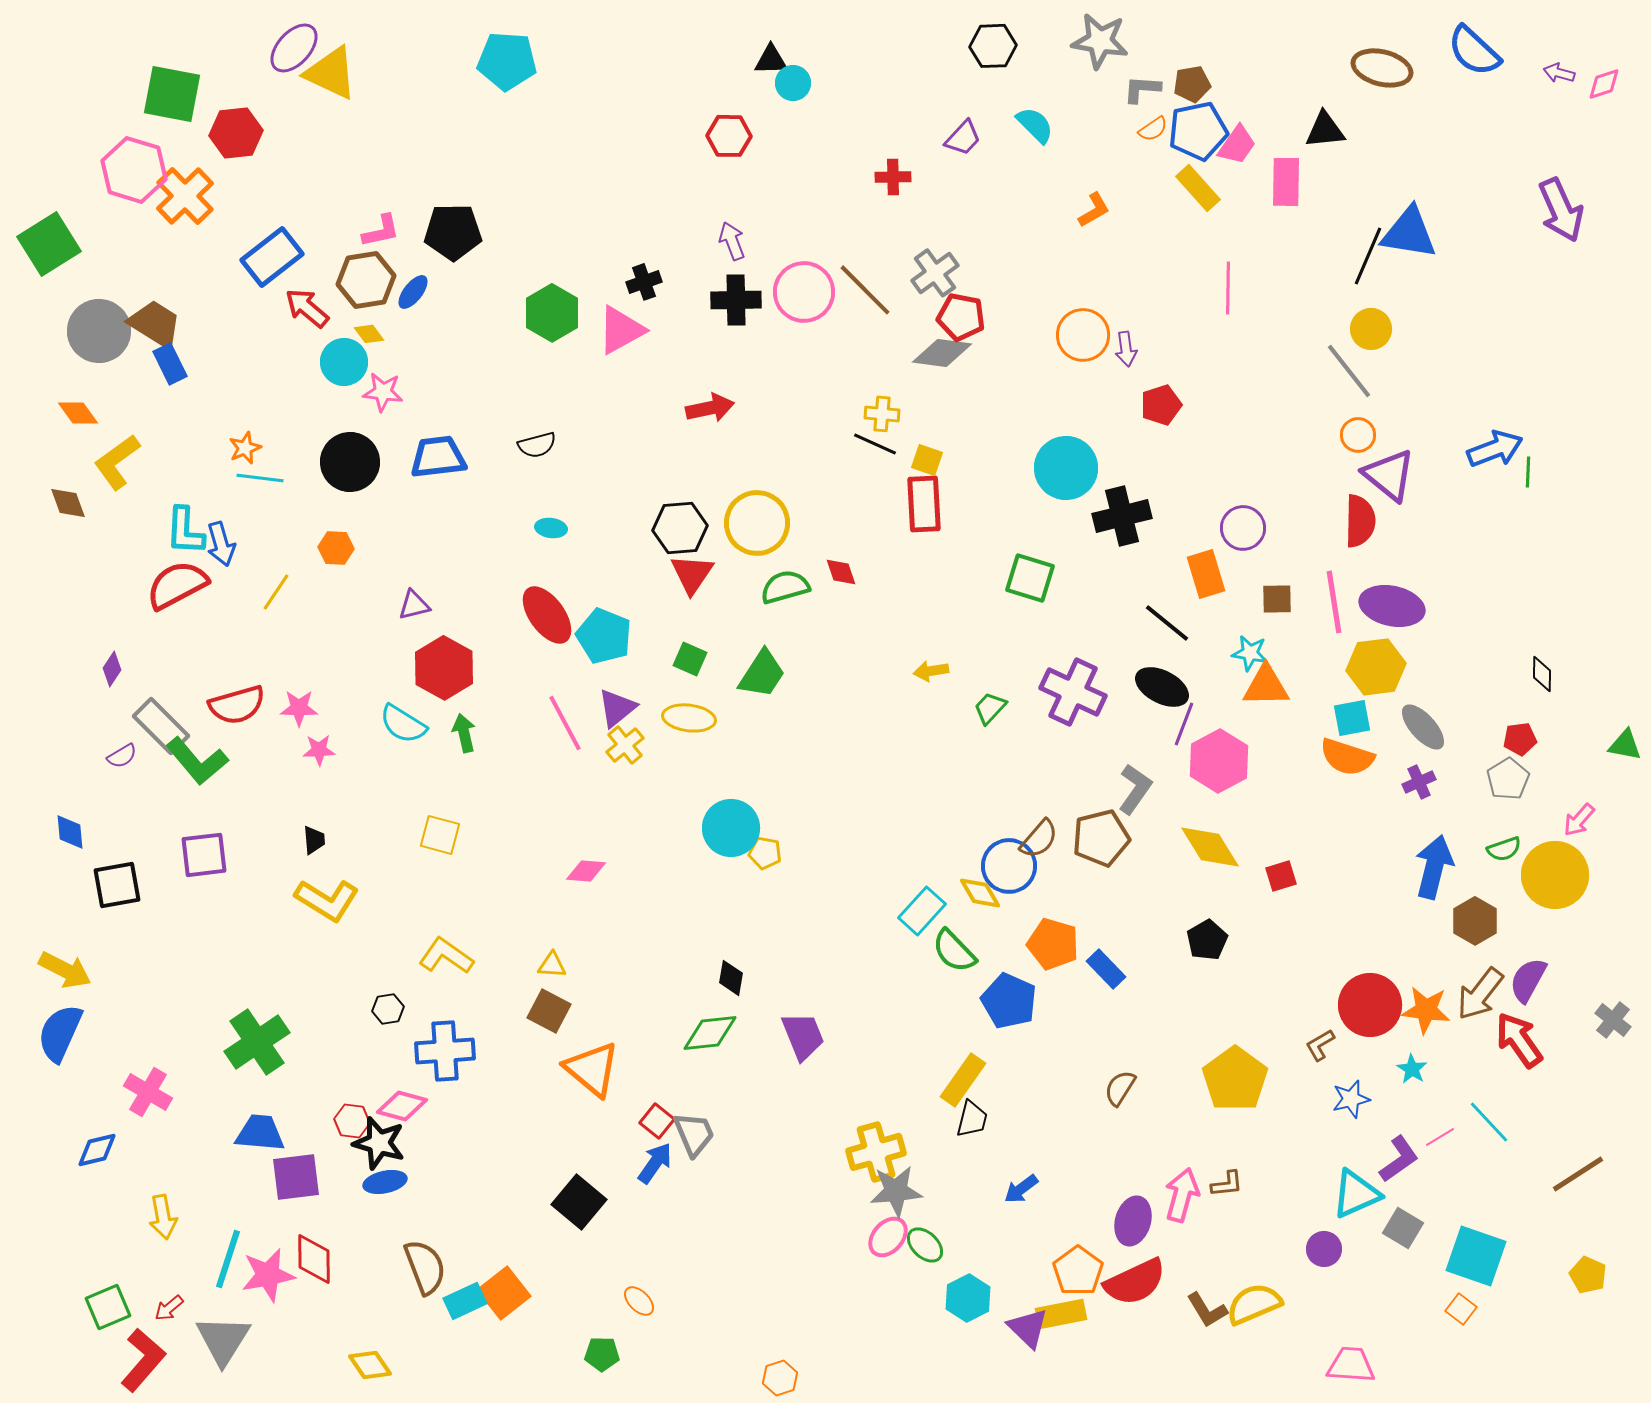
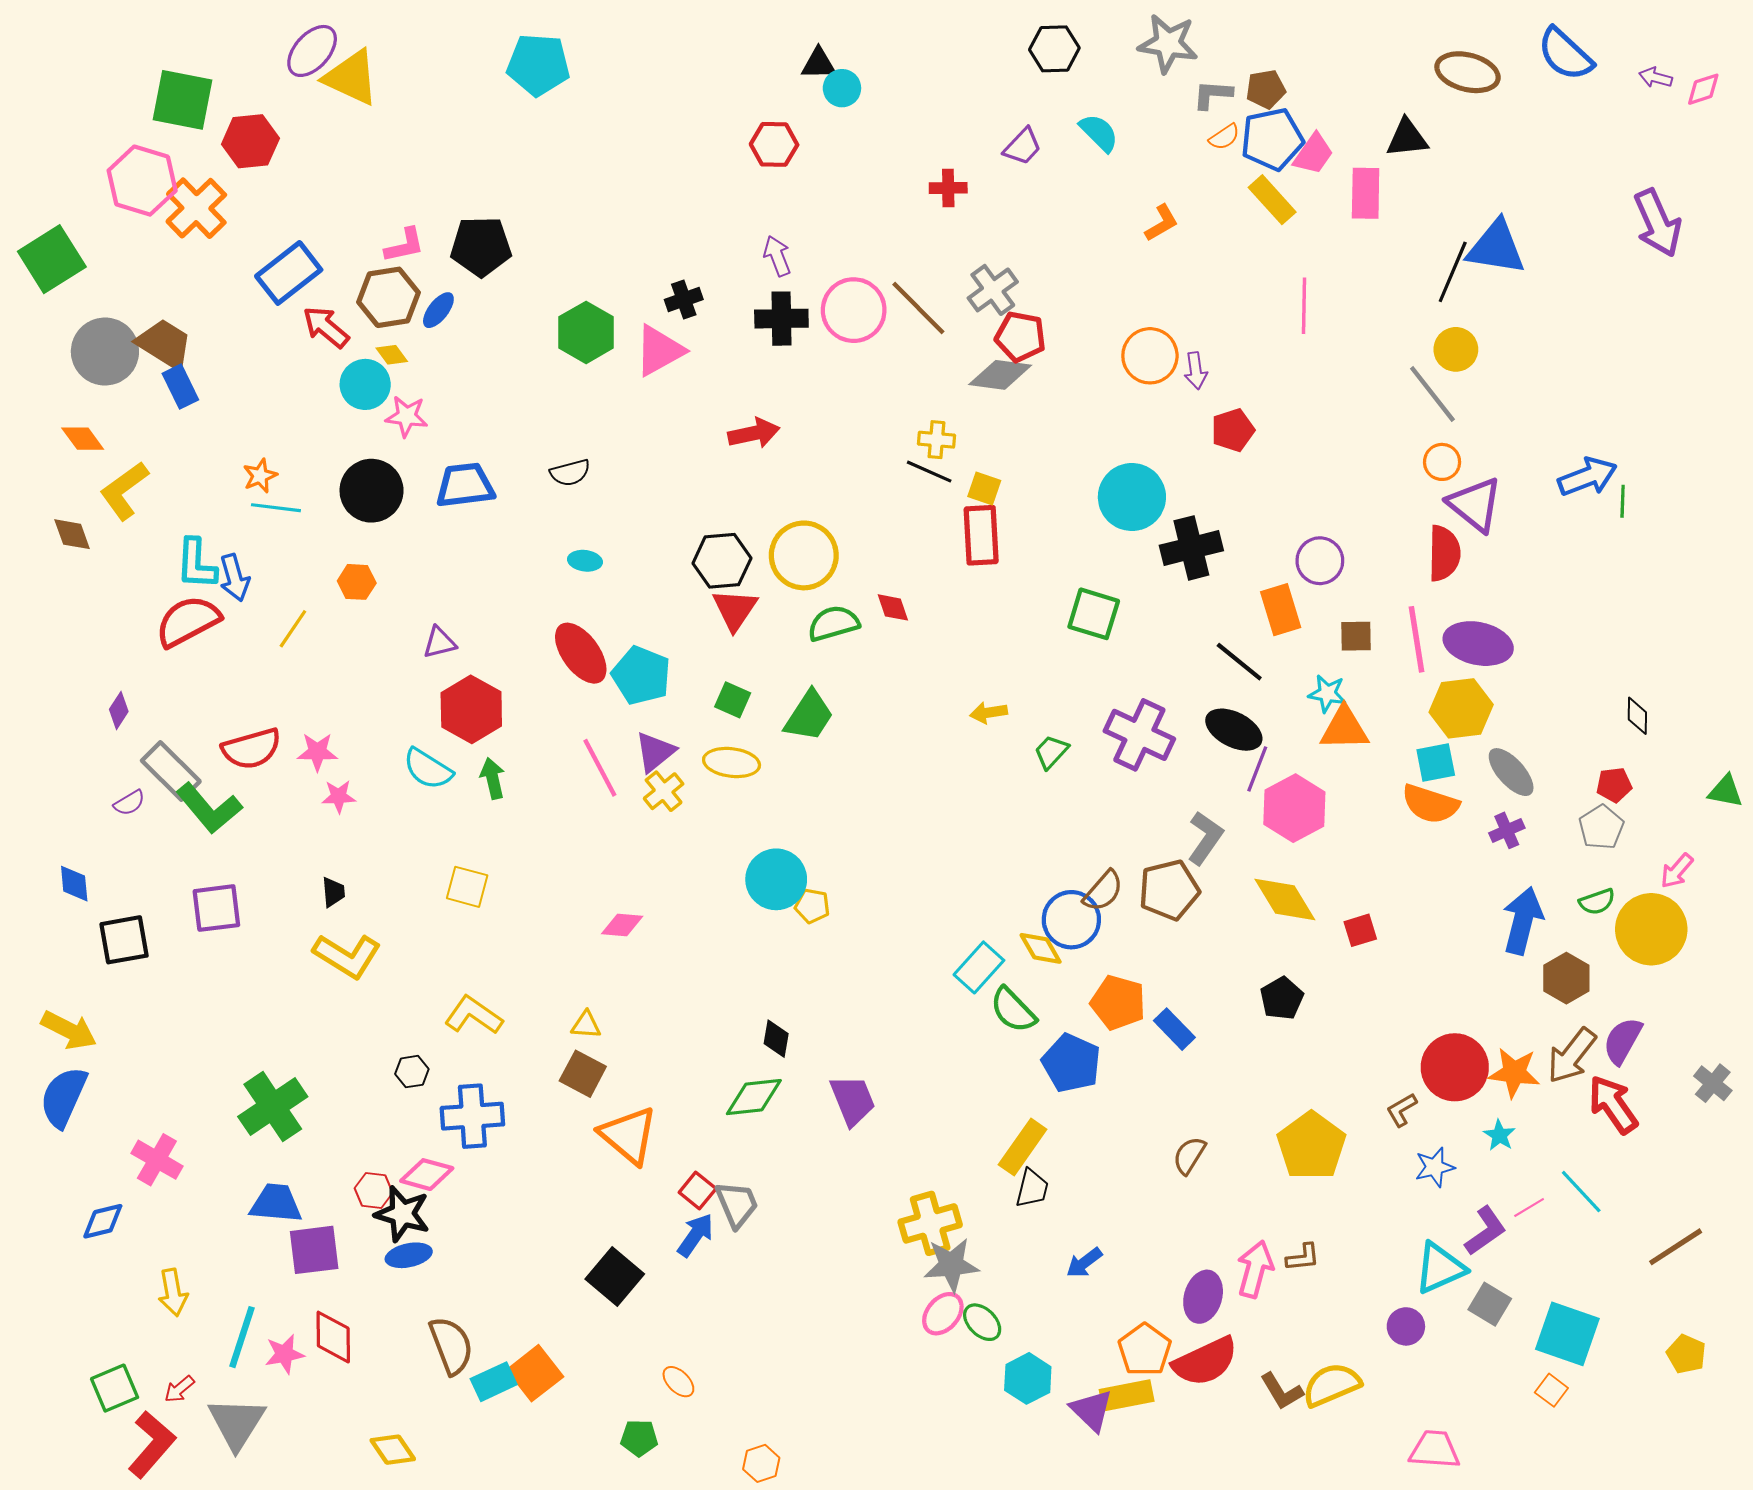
pink star: (268, 1275) -> (284, 1354), size x0.7
orange hexagon: (780, 1378) -> (761, 1463), moved

